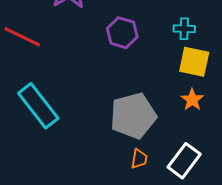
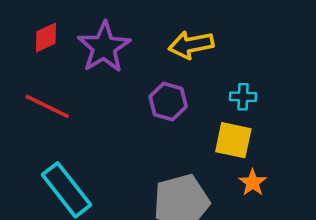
yellow square: (194, 62) -> (233, 140), moved

